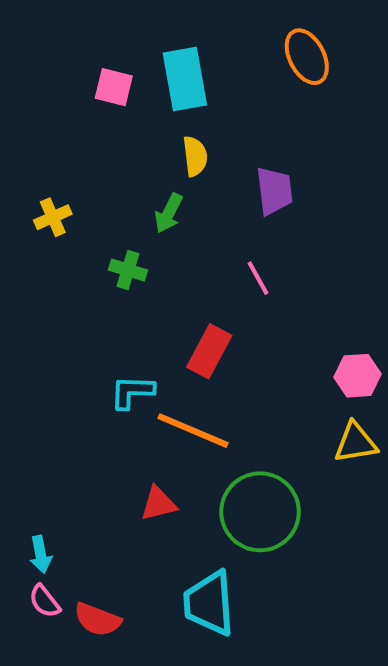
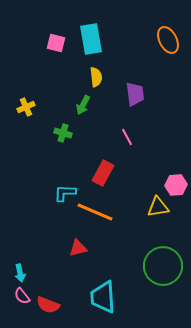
orange ellipse: (307, 57) -> (168, 40), moved
yellow triangle: (356, 443) -> (158, 207), moved
green circle: (260, 512) -> (163, 266), moved

